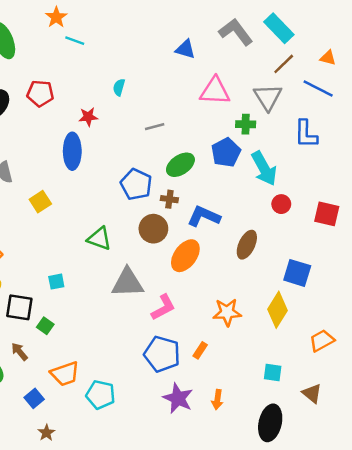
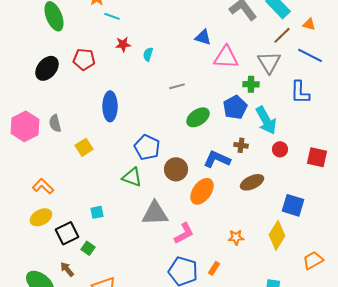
blue triangle: (185, 49) -> (203, 37), moved
orange triangle: (328, 58) -> (309, 24), moved
red star: (88, 117) -> (123, 44), moved
blue pentagon: (136, 184) -> (147, 147), moved
brown cross: (169, 199) -> (241, 145), moved
brown ellipse: (247, 245) -> (252, 182), turned 40
black square: (19, 307) -> (67, 233), turned -35
orange star: (227, 312) -> (236, 237), size x0.7

